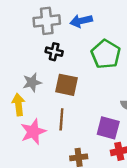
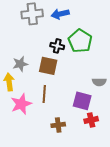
black cross: (54, 52) -> (57, 46), moved

